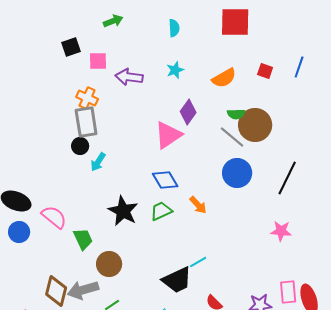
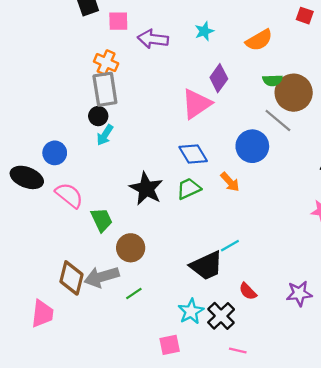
red square: (265, 71) -> (305, 16), moved
gray line: (232, 137) -> (278, 121), moved
cyan arrow: (98, 162) -> (105, 135), moved
blue circle: (237, 173) -> (252, 146), moved
blue circle: (19, 232) -> (55, 153), moved

